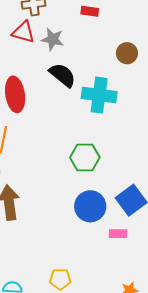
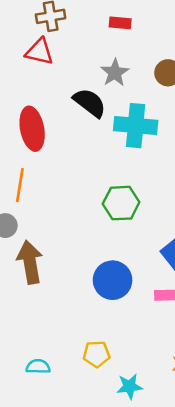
gray star: (53, 39) -> (115, 73), moved, turned 30
blue circle: (90, 206) -> (113, 280), moved

